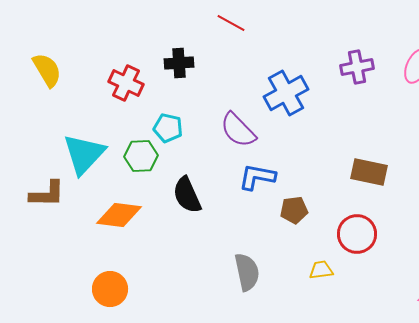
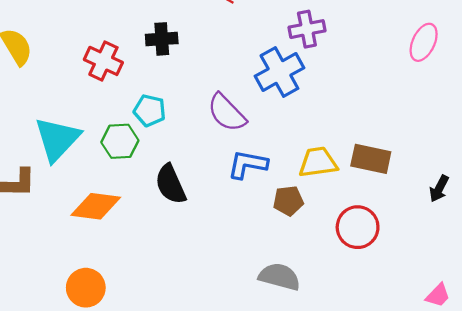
purple cross: (357, 67) -> (307, 29), moved
yellow trapezoid: (321, 270) -> (318, 162), moved, size x1.5
gray semicircle: (247, 272) -> (279, 277), moved, turned -63

